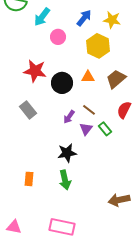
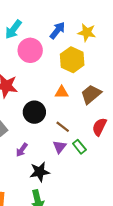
pink circle: (58, 37) -> (30, 50), size x1.5
black circle: (62, 83) -> (34, 112), moved
purple arrow: (69, 117) -> (22, 150), moved

